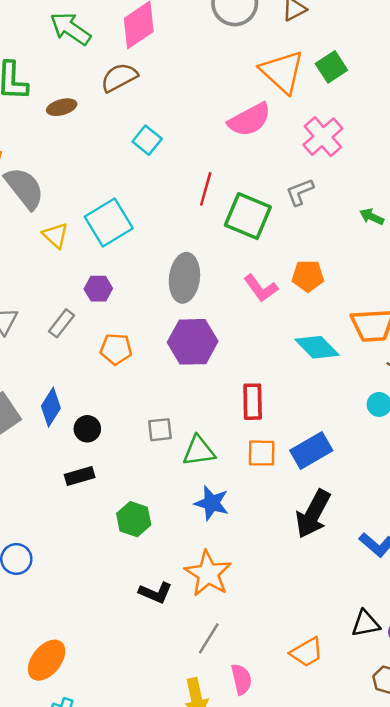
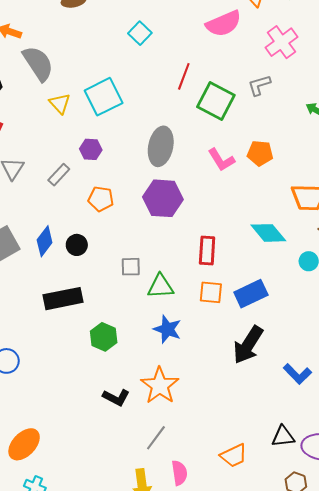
cyan diamond: (317, 347) -> (268, 233), moved
black circle: (87, 429) -> (77, 245), moved
black rectangle: (80, 476) -> (63, 299), size x1.6

